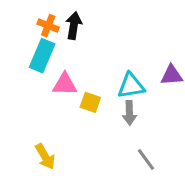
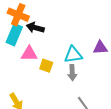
orange cross: (48, 26) -> (18, 15), size x1.5
black arrow: (74, 26) -> (35, 28), moved, turned -84

